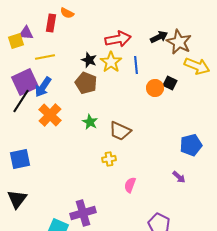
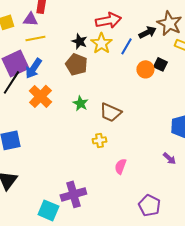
purple triangle: (26, 33) -> (30, 19), moved
black arrow: (159, 37) -> (147, 32), moved
blue line: (136, 65) -> (126, 46), turned 36

